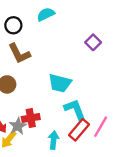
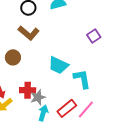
brown L-shape: (19, 53) -> (29, 33), turned -35
cyan L-shape: (75, 109) -> (82, 79), moved
gray star: (18, 126) -> (38, 97), moved

